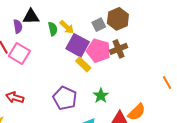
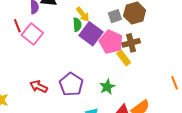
green semicircle: (53, 29) -> (77, 25), moved
yellow rectangle: (83, 64) -> (124, 58), moved
red arrow: (15, 97) -> (38, 87), moved

